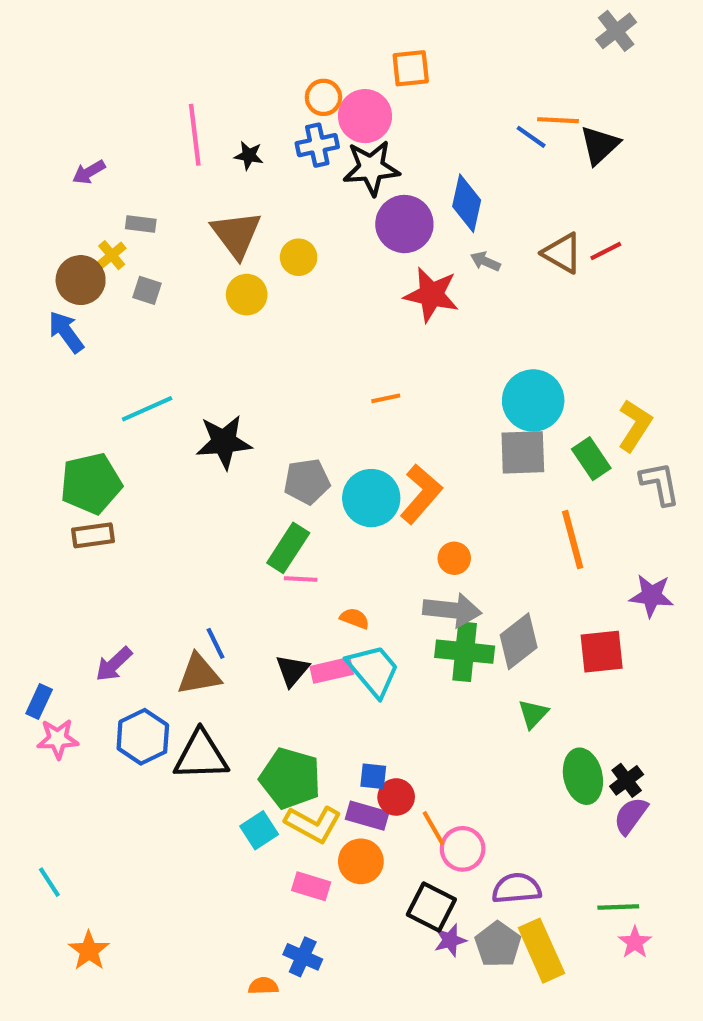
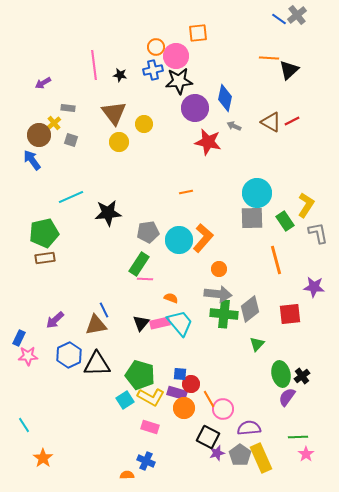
blue line: (531, 137) -> (279, 19), moved
purple semicircle: (631, 816) -> (287, 397), moved
orange circle: (361, 861) -> (184, 408), moved

